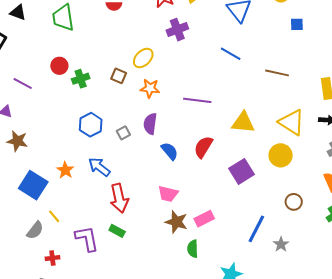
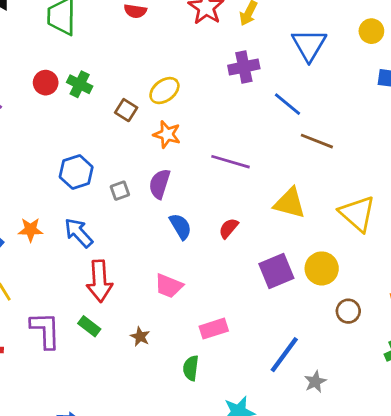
purple cross: (177, 30) -> (244, 67), moved
brown line: (277, 73) -> (317, 141), moved
green cross: (81, 79) -> (80, 84), moved, turned 36
red semicircle: (203, 147) -> (229, 228), size x0.7
yellow circle: (281, 155) -> (322, 268), moved
orange star: (65, 170) -> (30, 230), turned 30
brown circle: (294, 202) -> (348, 311), moved
brown star: (176, 222) -> (140, 337), moved, size x0.6

